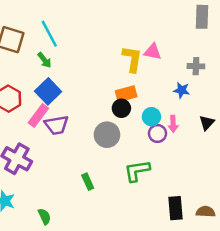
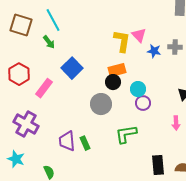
pink triangle: (153, 52) -> (139, 35), turned 35
blue star: (182, 90) -> (154, 51), moved
blue square: (48, 91) -> (72, 68), moved
pink arrow: (173, 124) -> (176, 123), moved
purple trapezoid: (56, 125) -> (67, 141), moved, turned 95

